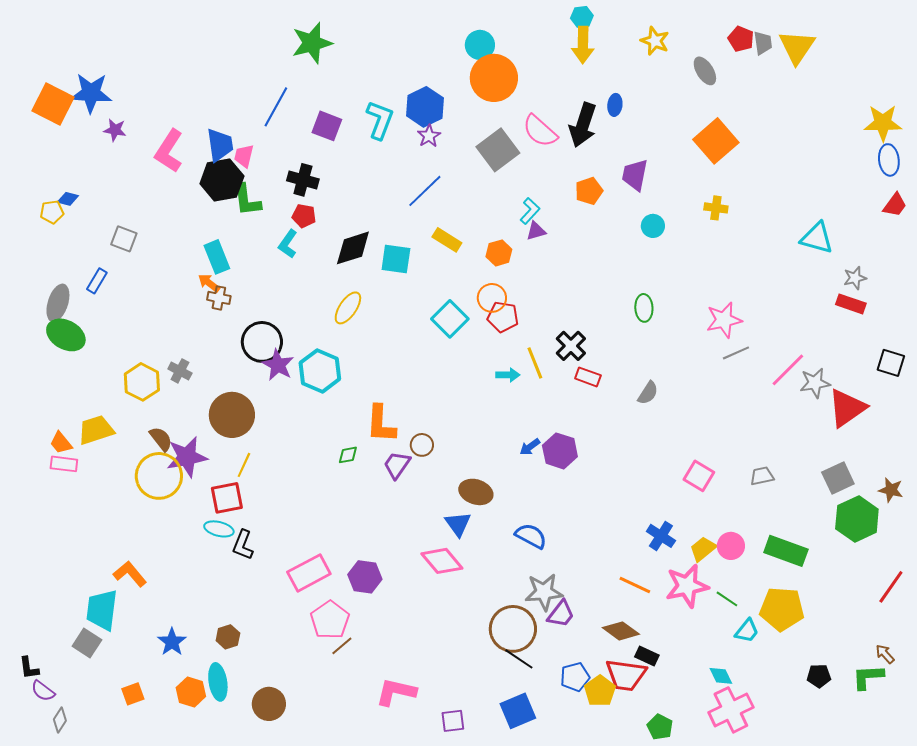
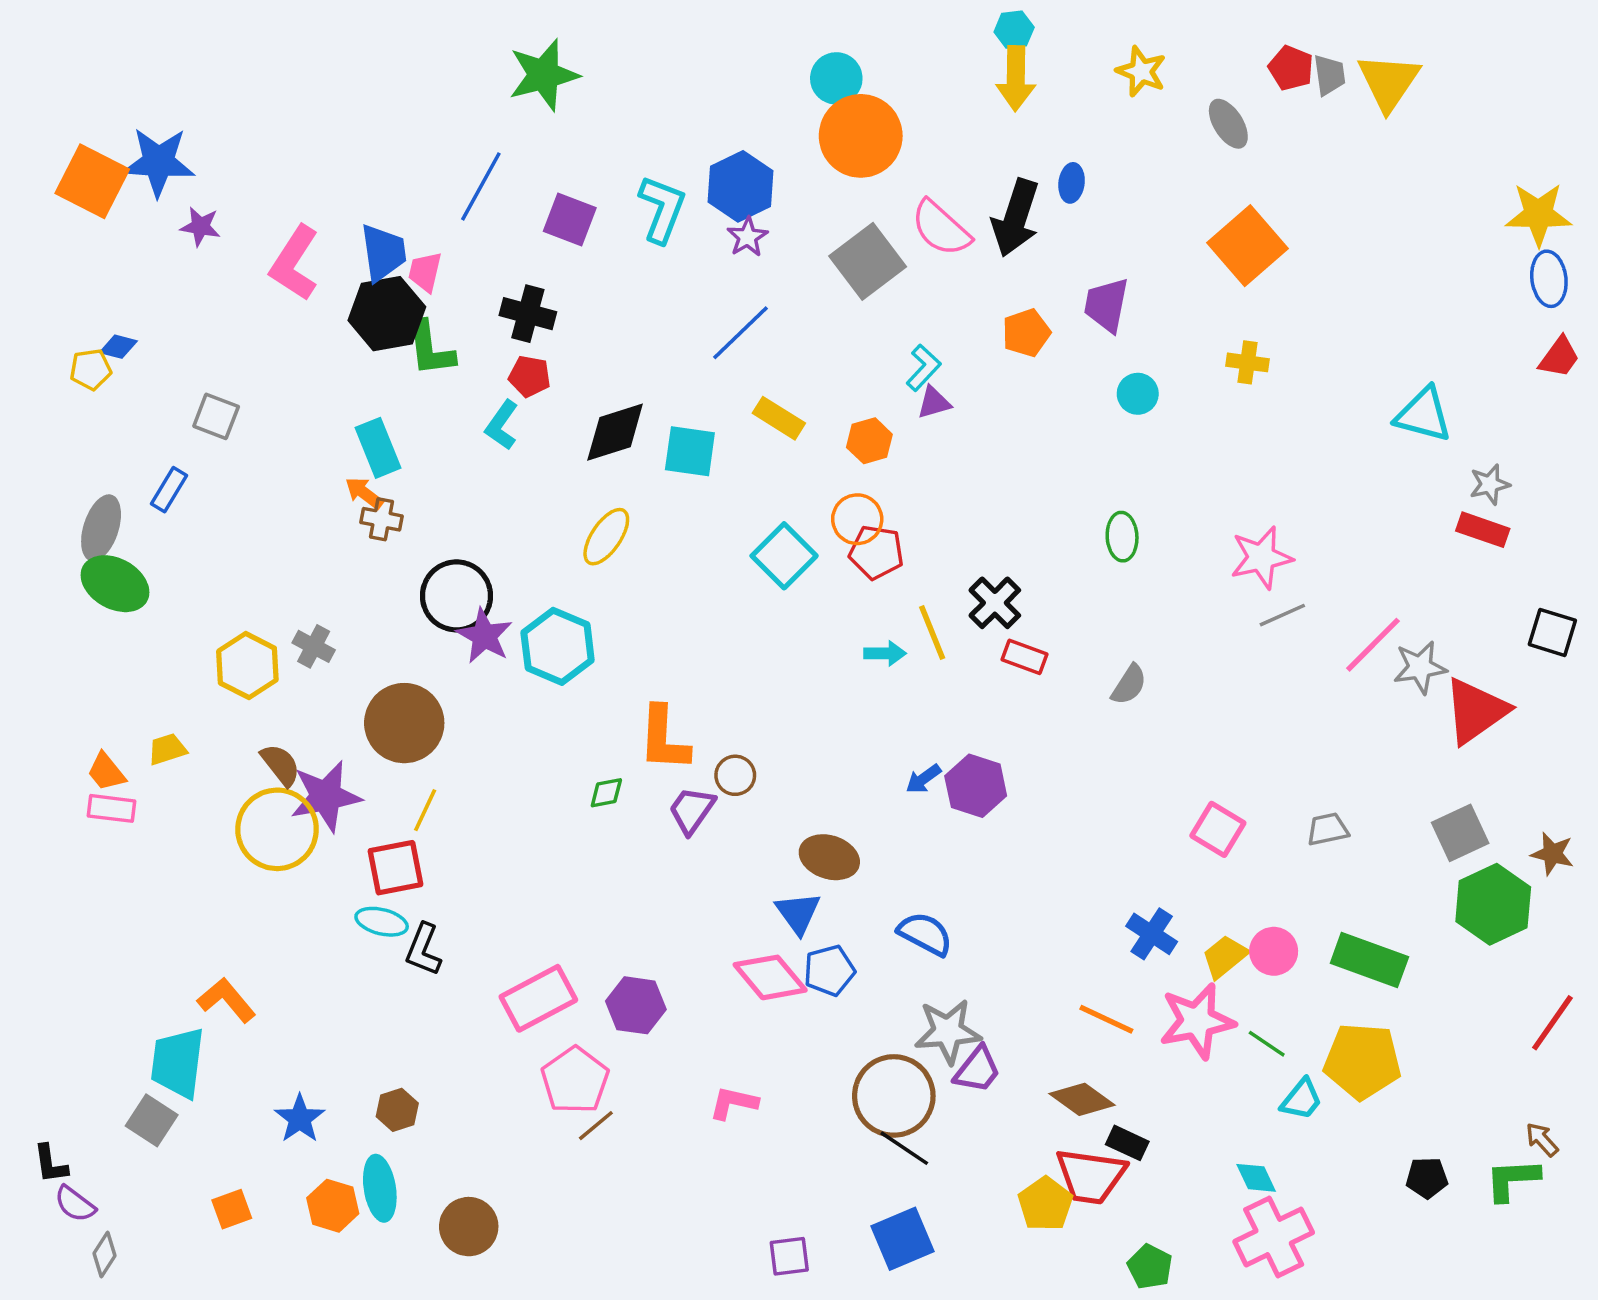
yellow trapezoid: (96, 430) -> (167, 749), size x0.6
blue pentagon: (575, 677) -> (829, 970), moved
pink L-shape: (396, 692) -> (734, 1103), moved, size x0.7

